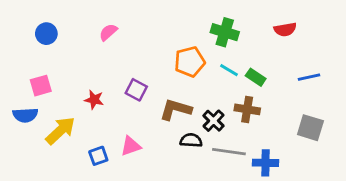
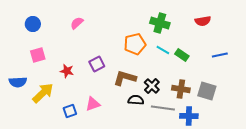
pink square: (41, 86) -> (38, 55), moved
purple square: (136, 90) -> (97, 64), turned 35
brown cross: (247, 109) -> (181, 89), moved
gray square: (310, 128) -> (207, 91), moved

